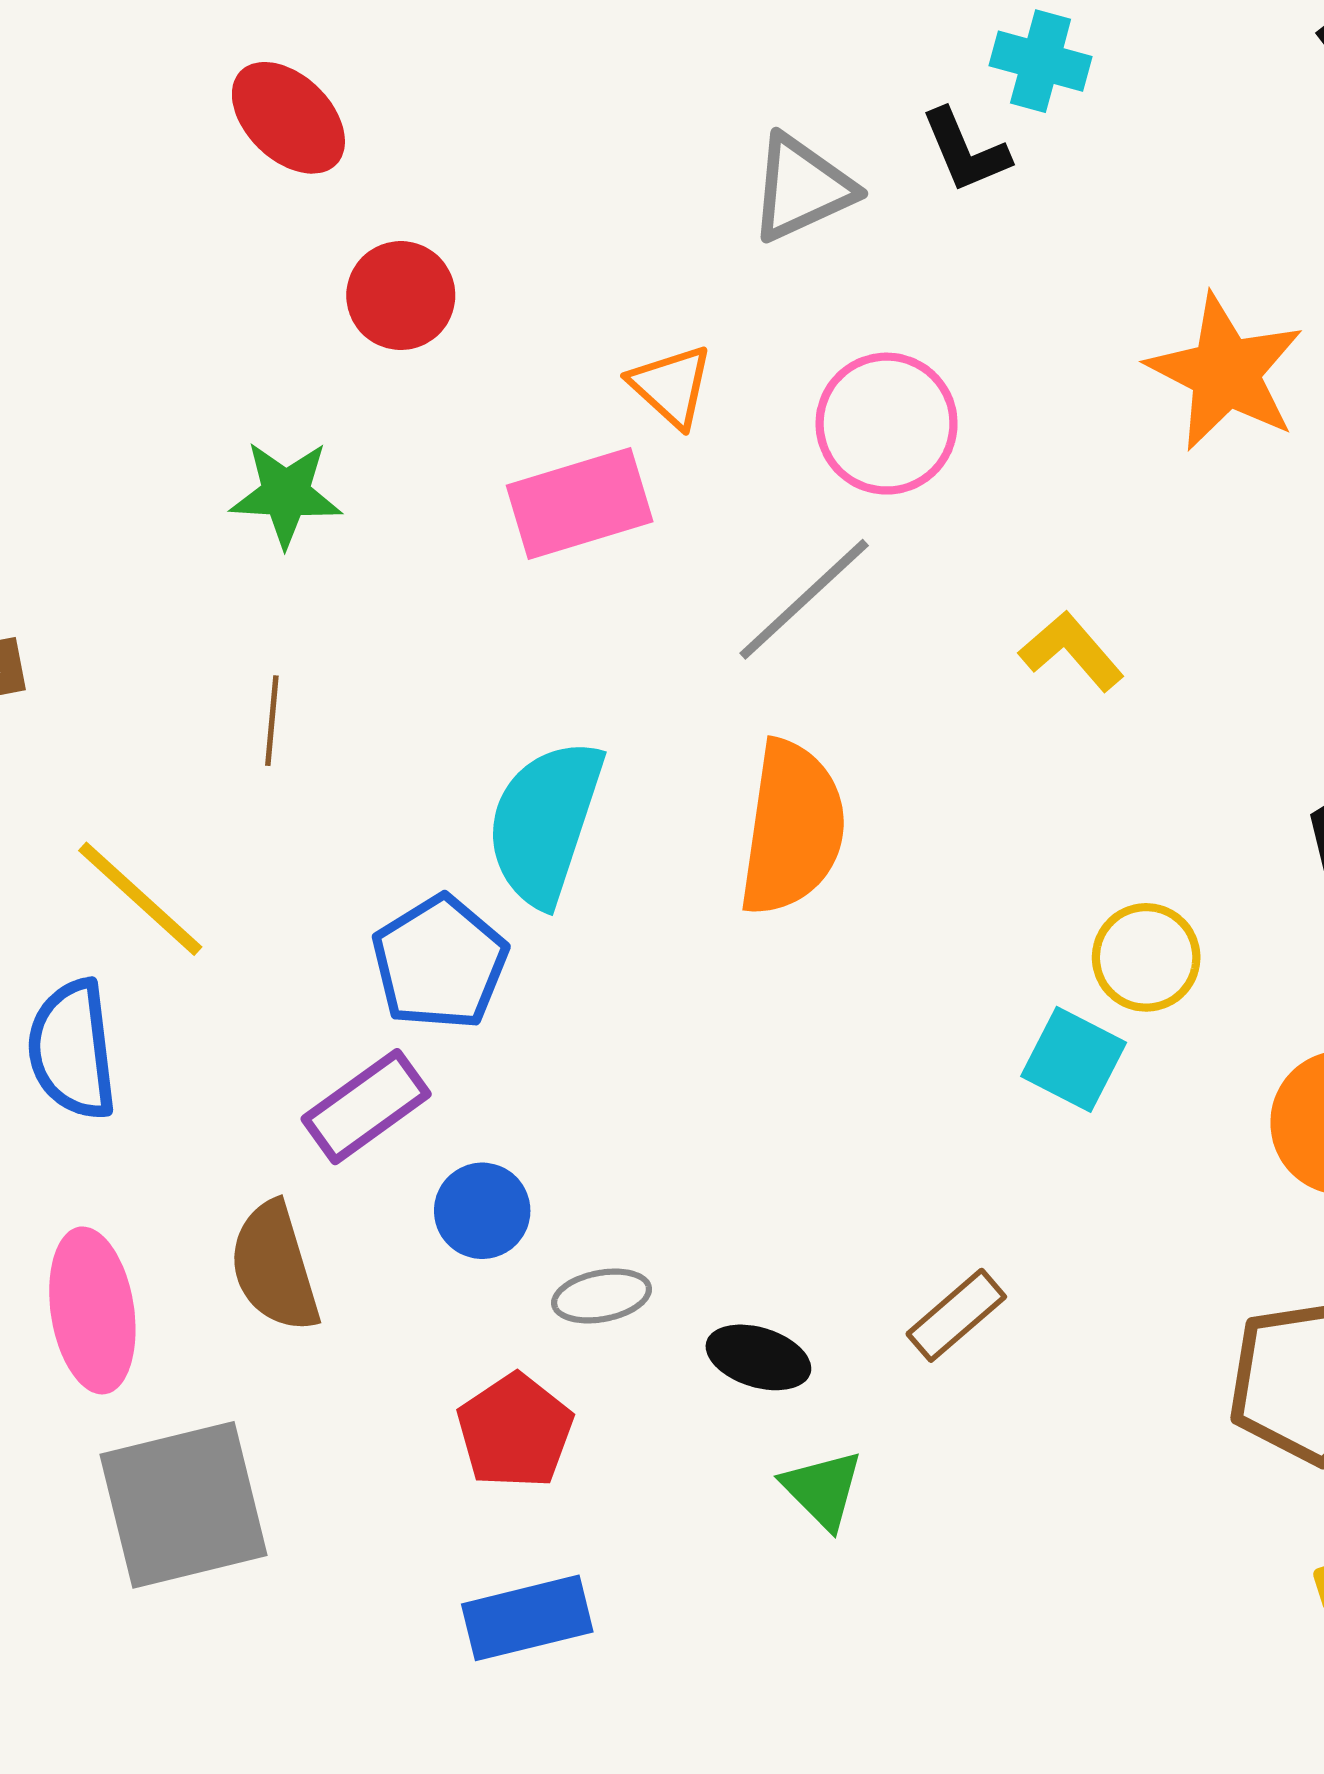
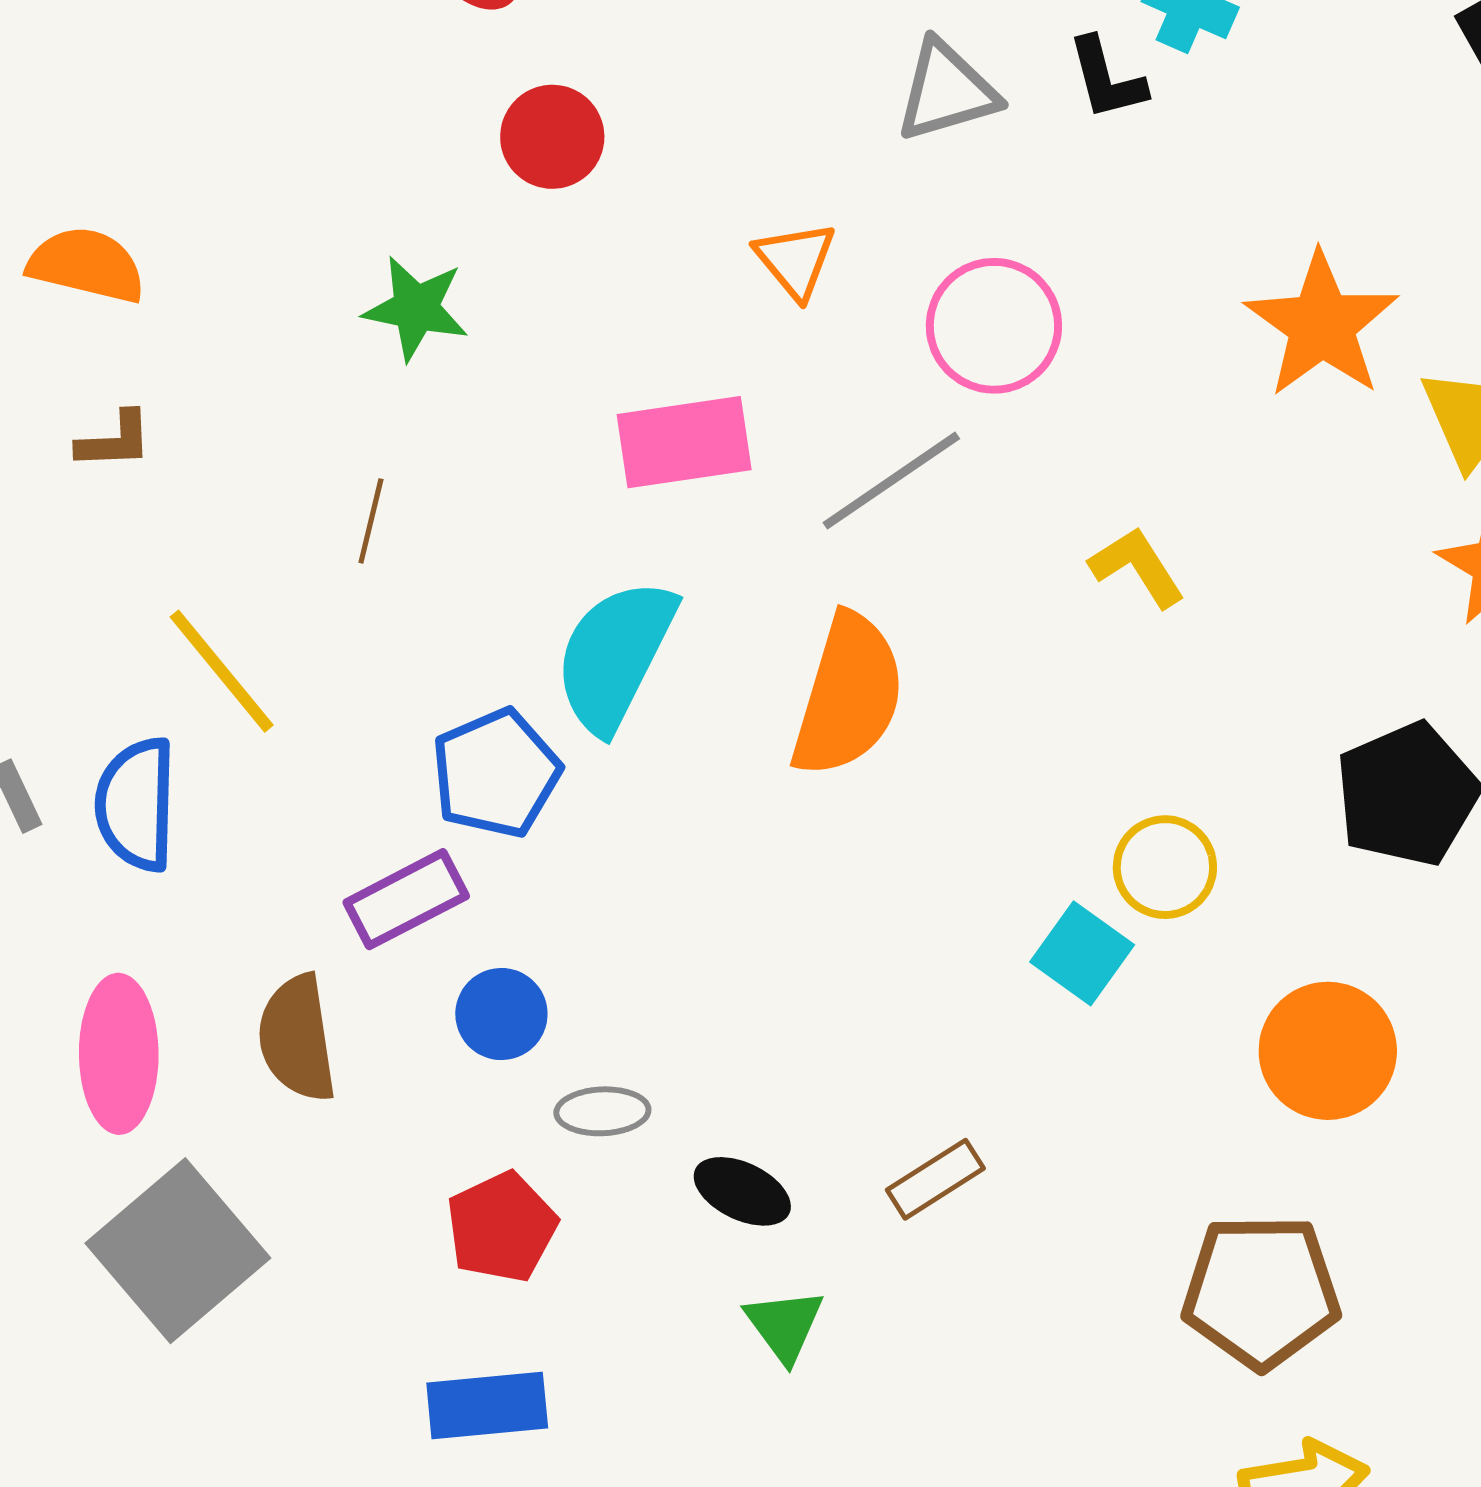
pink rectangle: (580, 504) -> (684, 442), moved
gray square: (184, 1505) -> (178, 1251), turned -35

